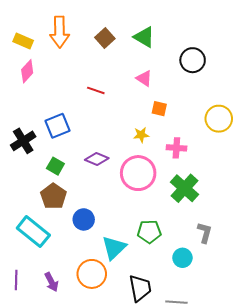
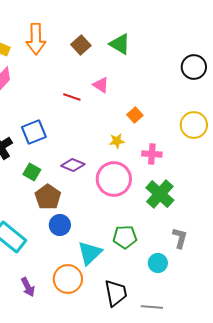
black circle: (193, 60) -> (194, 67), moved
pink triangle: (144, 78) -> (101, 85), moved
orange square: (159, 109) -> (135, 115), turned 35
brown pentagon: (53, 196) -> (48, 197), moved

